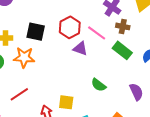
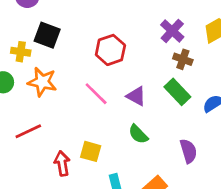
black square: (36, 32) -> (47, 35), moved
pink line: (97, 33) -> (96, 94), moved
purple triangle: (80, 49) -> (136, 96), moved

